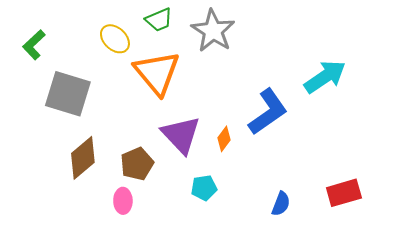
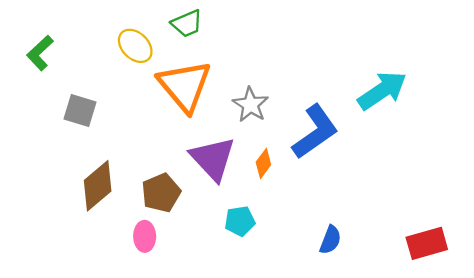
gray star: (213, 31) -> (250, 105), moved, size x0.7
gray square: (68, 94) -> (80, 111), size x0.6
red rectangle: (344, 193) -> (427, 243), moved

